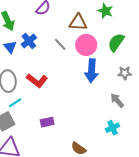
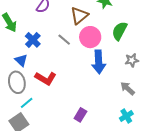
brown triangle: (78, 22) -> (79, 16), turned -36
blue triangle: (10, 47) -> (21, 60), moved
purple rectangle: (47, 122) -> (80, 115), moved, turned -40

